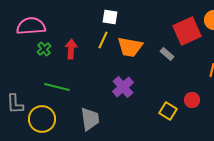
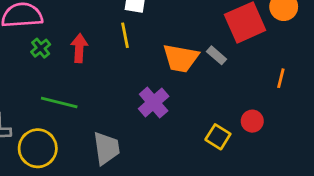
yellow line: (103, 40) -> (125, 35), turned -36
orange trapezoid: (130, 47) -> (181, 58), moved

